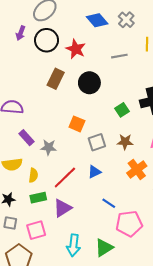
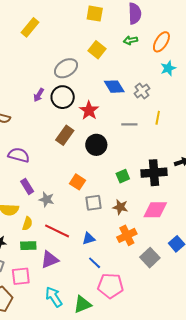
purple arrow: (21, 33) -> (39, 95), moved
blue triangle: (94, 172) -> (89, 239), moved
red line: (65, 178) -> (57, 231), turned 60
cyan arrow: (73, 245) -> (54, 297), turned 130

